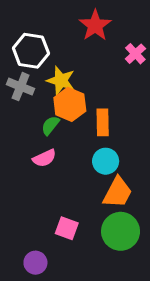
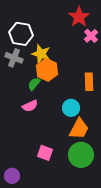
red star: (95, 25) -> (79, 17), moved
orange rectangle: (103, 122) -> (89, 82), moved
purple circle: (35, 263) -> (12, 176), moved

